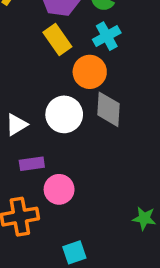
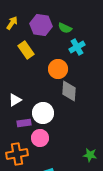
cyan cross: (107, 36) -> (77, 47), moved
yellow rectangle: (57, 39) -> (26, 50), moved
white circle: (64, 114) -> (43, 113), moved

